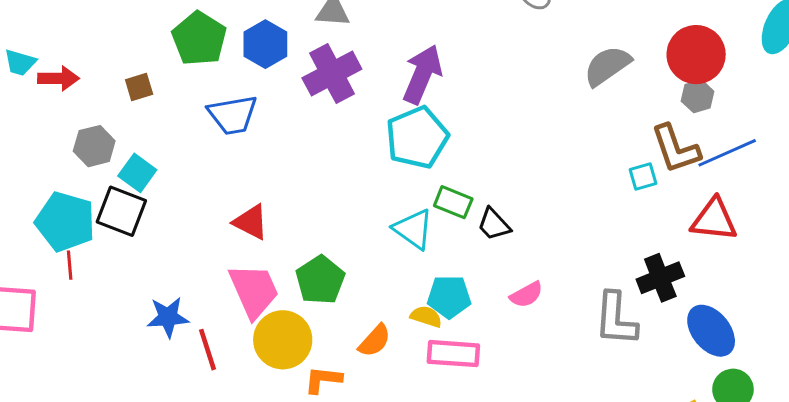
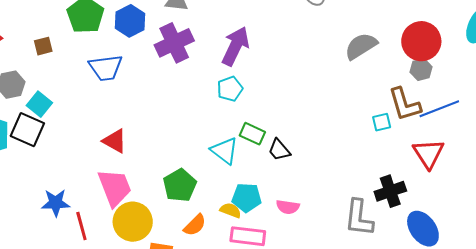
cyan pentagon: (417, 138) -> (230, 89), size x0.6
red triangle: (714, 220) -> (428, 154), turned 48
green pentagon: (320, 280) -> (180, 185), moved
pink semicircle: (526, 295) -> (288, 207), moved, turned 35

